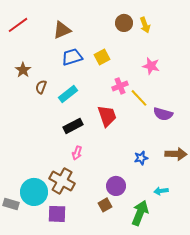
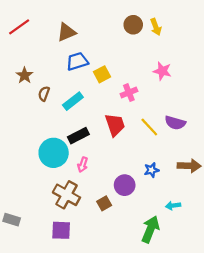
yellow square: (102, 57) -> (102, 74), moved
yellow line: (139, 98) -> (149, 127), moved
purple circle: (116, 186) -> (125, 185), moved
cyan circle: (34, 192) -> (54, 153), moved
brown square: (105, 205) -> (104, 203), moved

